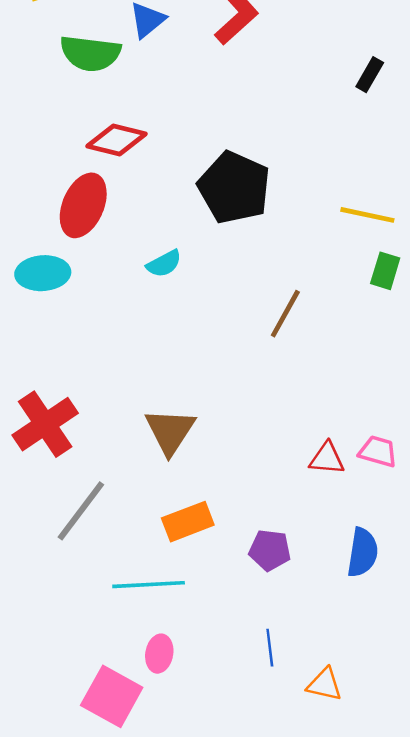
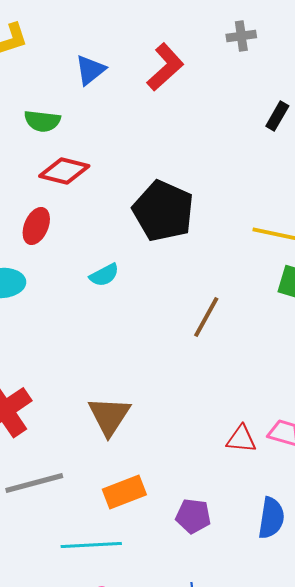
green semicircle: (90, 53) -> (42, 121), moved, size x0.7
red ellipse: (83, 205) -> (36, 226), size x0.7
gray line: (81, 511) -> (34, 483), turned 38

